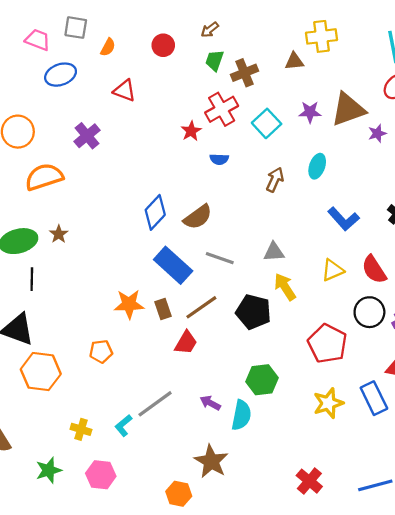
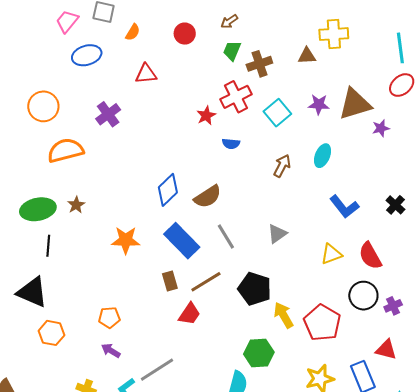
pink trapezoid: (38, 40) -> (67, 21), turned -75
red triangle: (125, 91) -> (146, 74), turned -30
gray triangle: (274, 252) -> (277, 234), turned -35
gray line: (220, 258) -> (226, 236), turned 36
yellow arrow: (285, 287) -> (284, 315), moved
orange star: (129, 304) -> (126, 240), moved
orange hexagon: (41, 372) -> (52, 333), size x0.7
purple arrow: (210, 403) -> (111, 351), moved

